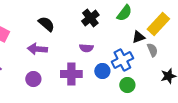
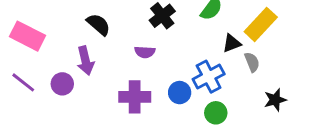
purple semicircle: (86, 48) -> (145, 52), moved
purple arrow: (37, 49) -> (85, 61), turned -108
purple circle: (33, 79) -> (62, 84), moved

